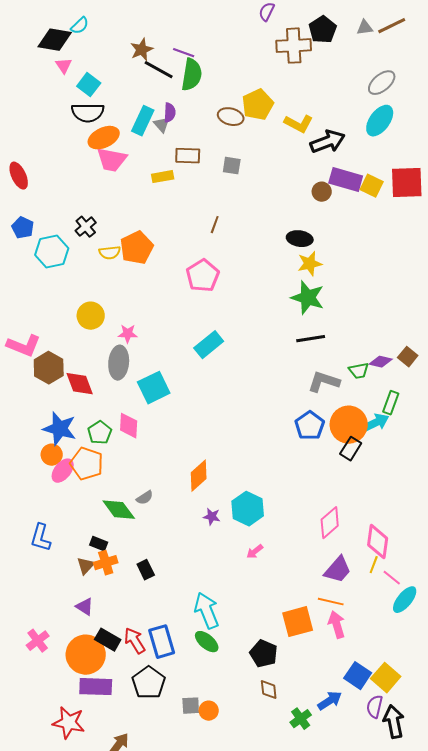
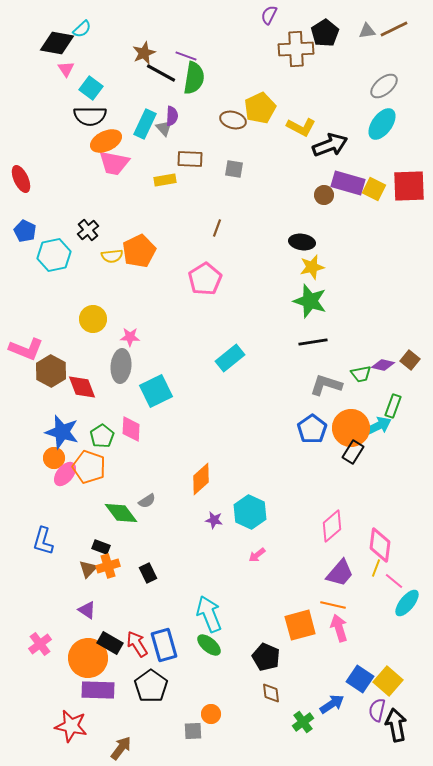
cyan rectangle: (209, 345) -> (230, 358), moved
gray square: (191, 706) -> (193, 731), moved

